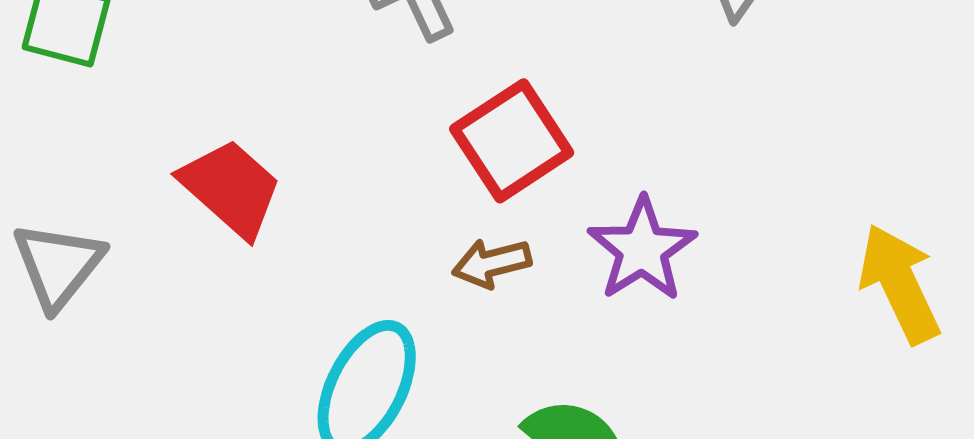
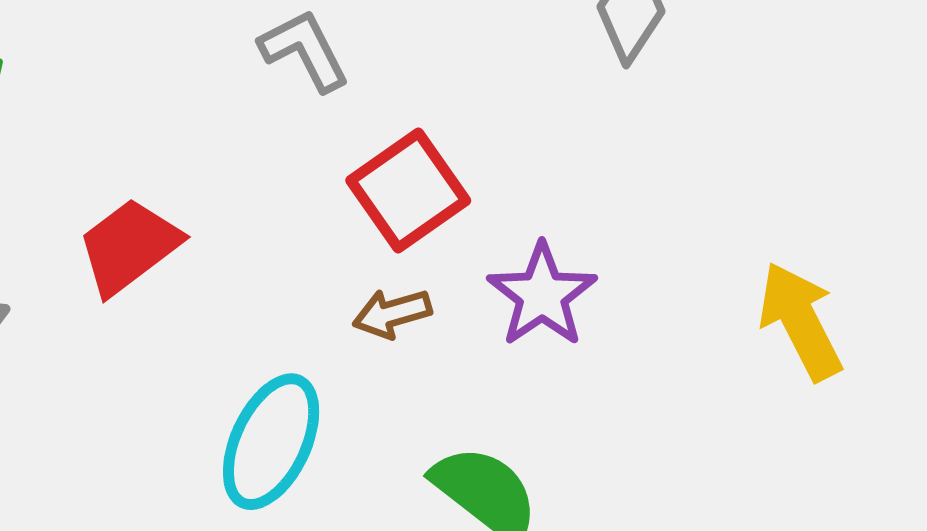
red trapezoid: (231, 188) -> (129, 246), turned -77

